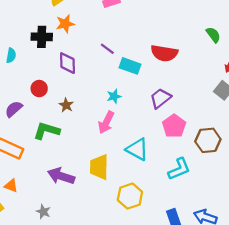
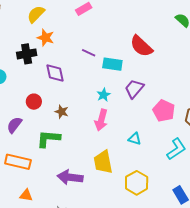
orange star: (65, 24) -> (46, 38), turned -30
red semicircle: (164, 53) -> (141, 46), turned 45
purple trapezoid: (160, 98) -> (134, 89), moved
cyan triangle: (137, 149) -> (135, 139), size x0.6

